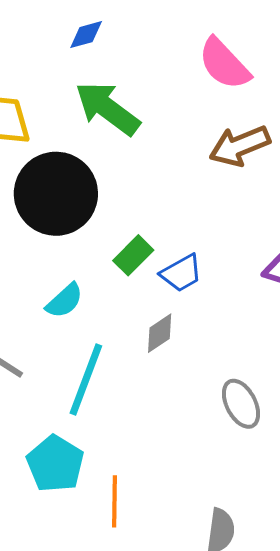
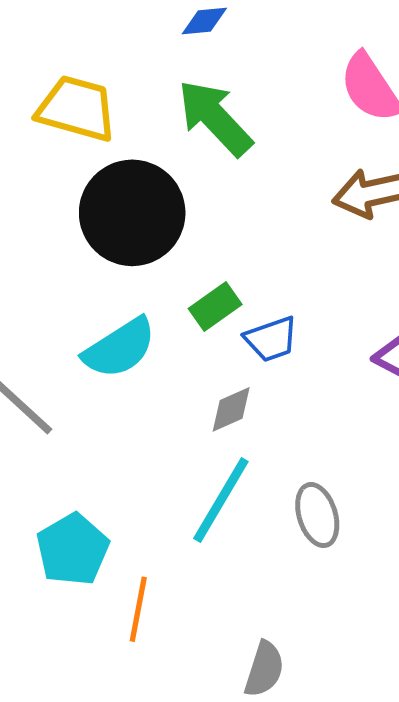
cyan semicircle: (64, 301) -> (120, 348), size x1.5
cyan line: (86, 380) -> (221, 500), moved

